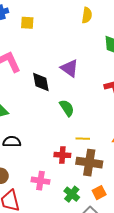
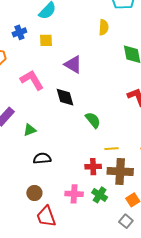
purple triangle: (70, 68) -> (73, 64), moved
green cross: (72, 194) -> (100, 195), moved

